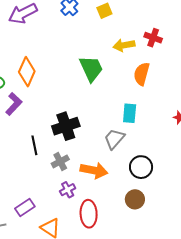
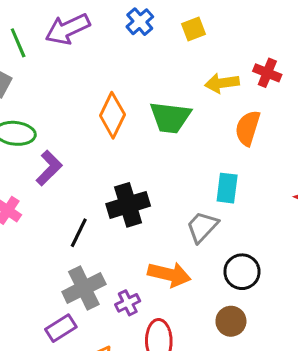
green trapezoid: (91, 69) -> (170, 117), turned 120
orange diamond: (27, 72) -> (112, 115), moved
black line: (34, 145) -> (79, 233), turned 36
gray cross: (60, 161) -> (84, 288), moved, size x1.5

